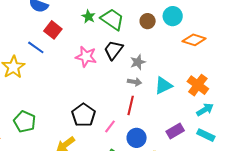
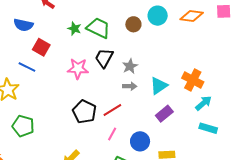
orange diamond: (194, 40) -> (192, 16), moved
red line: (131, 105) -> (112, 110), moved, turned 54
black pentagon: (84, 115) -> (84, 112), moved
green pentagon: (25, 122) -> (23, 126), moved
purple rectangle: (175, 131) -> (164, 114), moved

